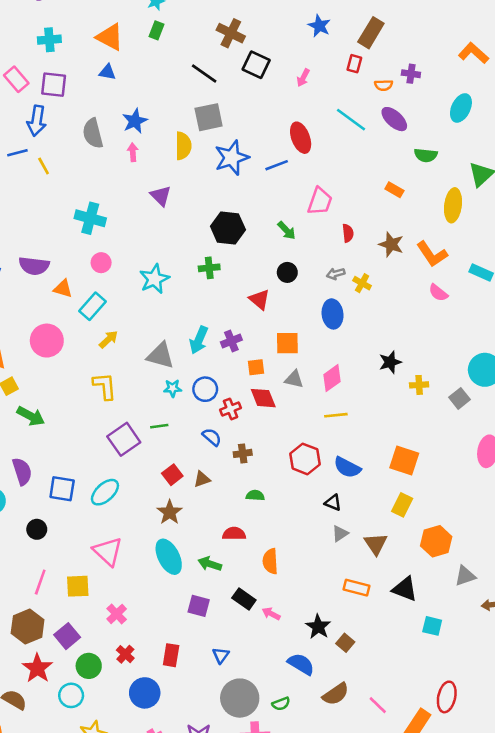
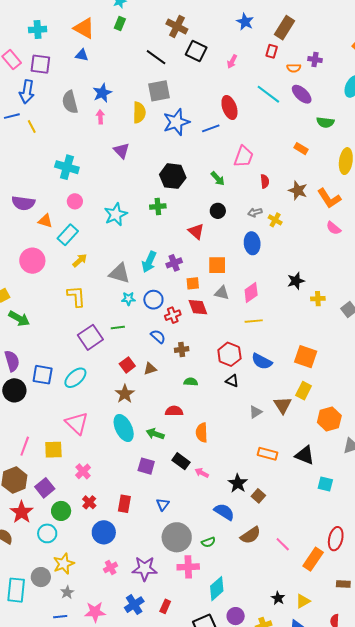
black triangle: (333, 503) -> (232, 381), moved
black circle: (37, 529) -> (14, 390), moved, size x1.5
brown triangle: (376, 544) -> (283, 405), moved

